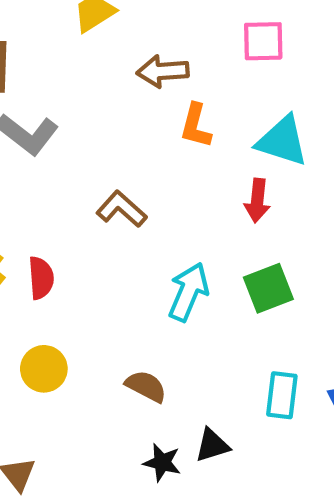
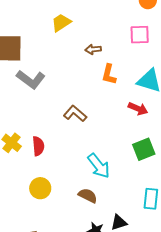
brown arrow: (163, 71) -> (93, 49), size x0.7
red arrow: (257, 201) -> (138, 109), turned -72
cyan arrow: (188, 292) -> (99, 166), moved, turned 120

